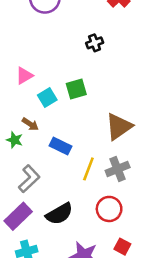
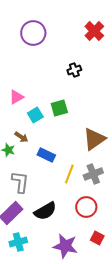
gray L-shape: (29, 179) -> (20, 182), turned -40

